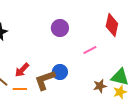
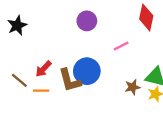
blue circle: (60, 72) -> (87, 71), size x1.5
brown L-shape: (45, 80) -> (70, 80), turned -85

